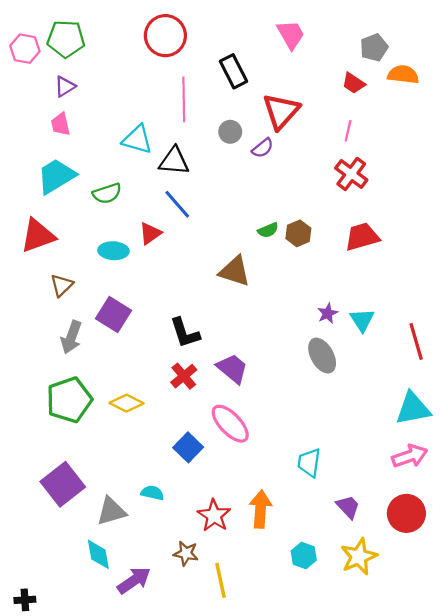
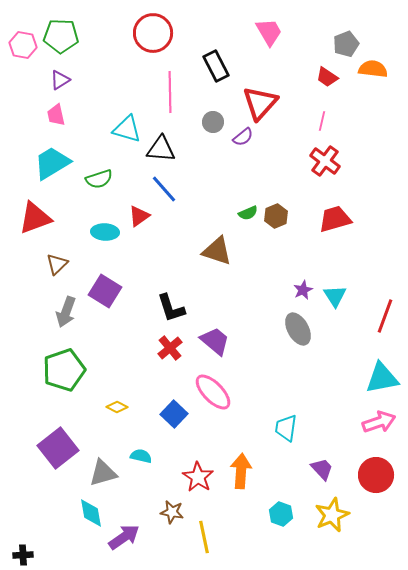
red line: (416, 342) -> (385, 316), turned 36
yellow diamond: (126, 403) -> (117, 407), moved, size x0.7

